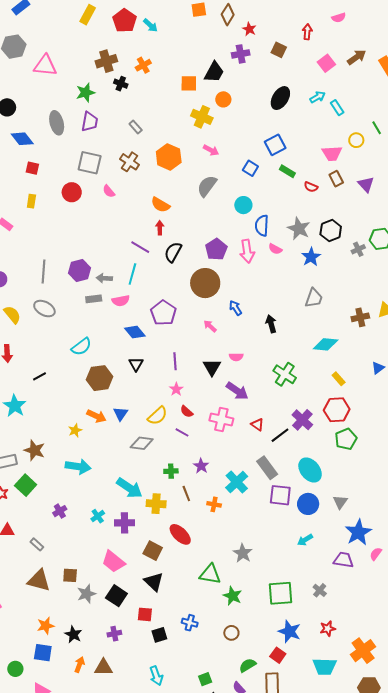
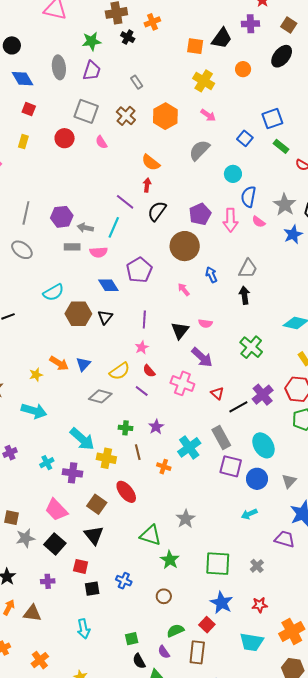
black ellipse: (280, 98) -> (282, 56), moved
orange circle: (223, 99) -> (243, 69), moved
gray trapezoid: (314, 298) -> (248, 269), moved
brown hexagon: (100, 378) -> (78, 314), moved

